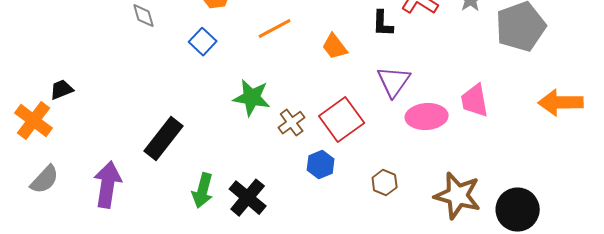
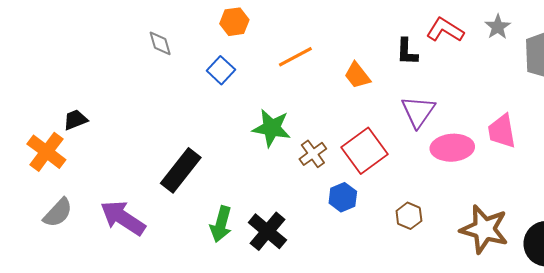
purple arrow: (108, 185) -> (123, 218), turned -66

